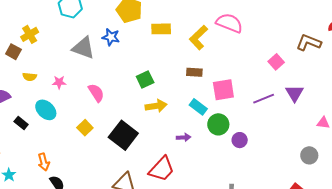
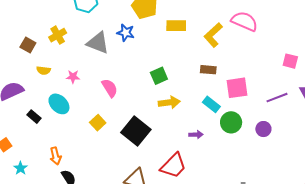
yellow cross: (30, 34) -> (58, 35), moved
pink square: (276, 62) -> (290, 61), turned -35
purple circle: (240, 140) -> (263, 129), moved

